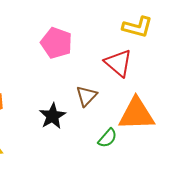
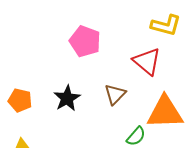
black star: (52, 116) -> (67, 98), moved

